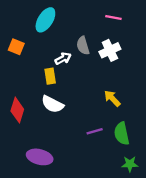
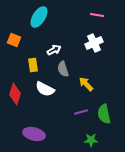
gray semicircle: (83, 46) -> (63, 69), moved
yellow rectangle: (50, 76) -> (33, 65), moved
yellow arrow: (112, 98) -> (86, 84), moved
green star: (130, 164) -> (91, 140), moved

